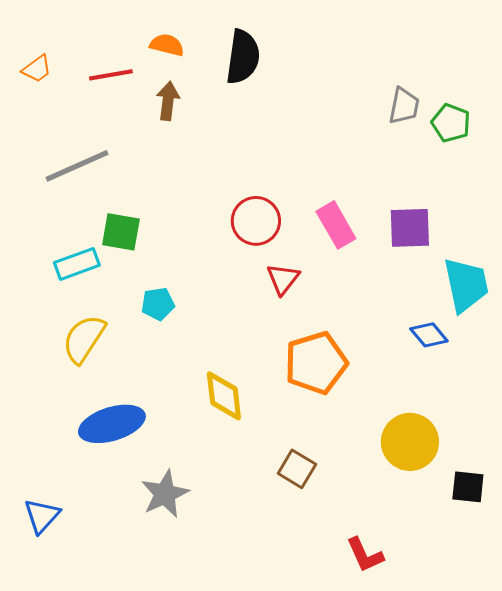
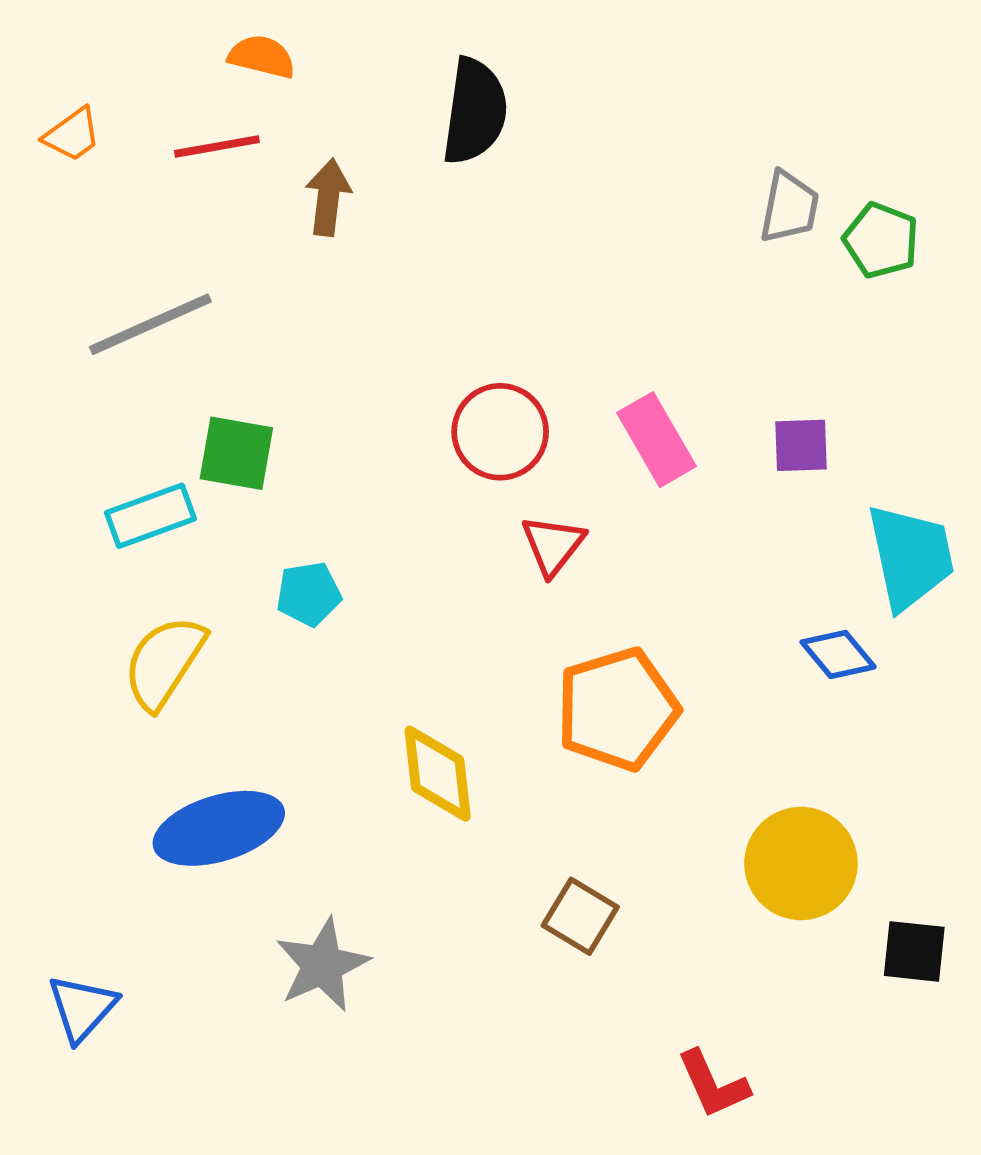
orange semicircle: (167, 45) -> (262, 57), moved
purple square: (410, 228) -> (801, 445), size x0.7

